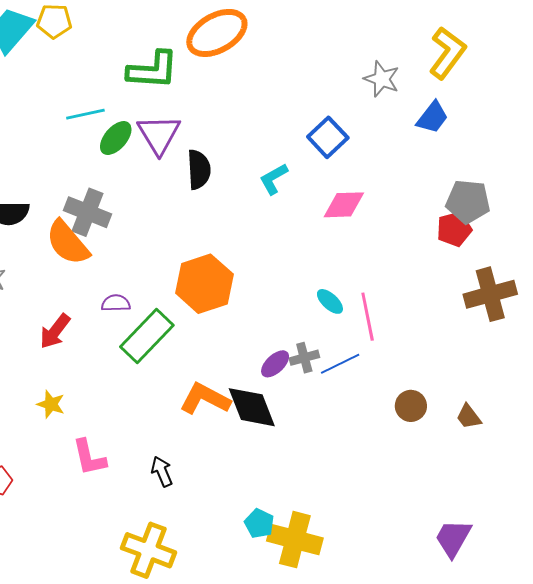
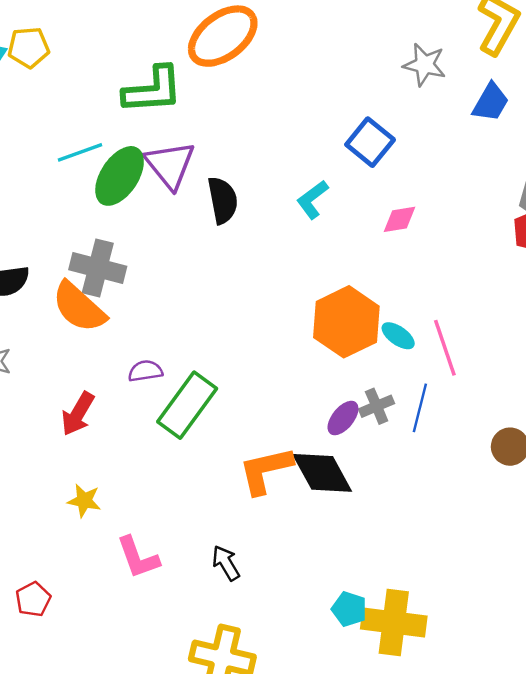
green ellipse: (116, 138) -> (120, 176), size x1.4
pink diamond: (344, 205) -> (399, 219), size x0.7
orange hexagon: (204, 284) -> (346, 322), moved
blue line: (340, 364) -> (420, 408), turned -42
orange L-shape: (205, 399) -> (266, 470), turned -33

